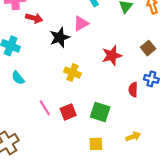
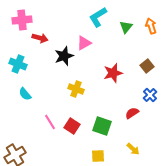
blue cross: (151, 79) -> (150, 95), turned 32
red semicircle: (133, 90) -> (132, 113), moved, turned 56
red square: (68, 112) -> (72, 126), turned -35
yellow arrow: (133, 137) -> (133, 149), turned 64

